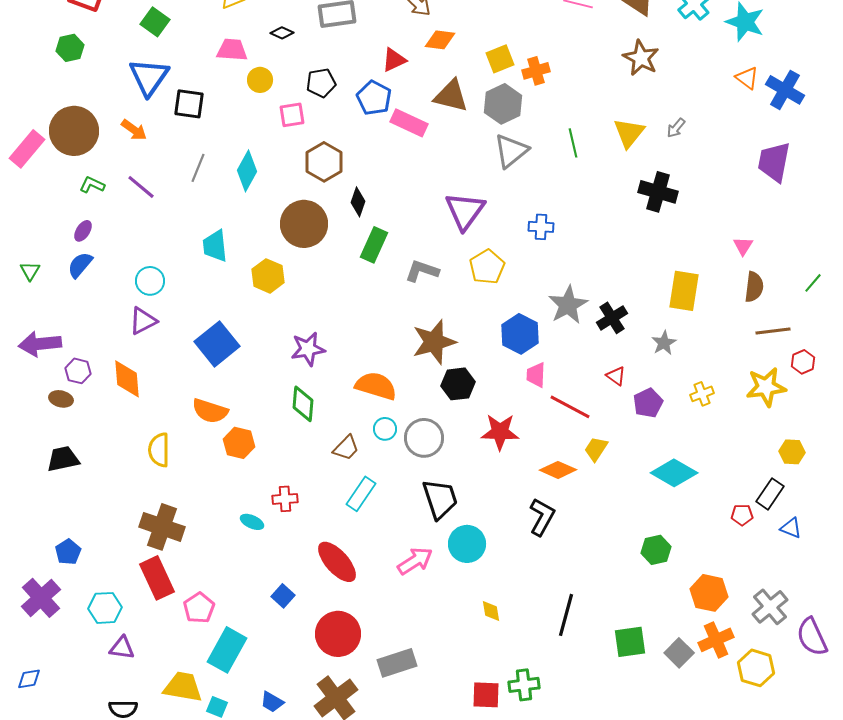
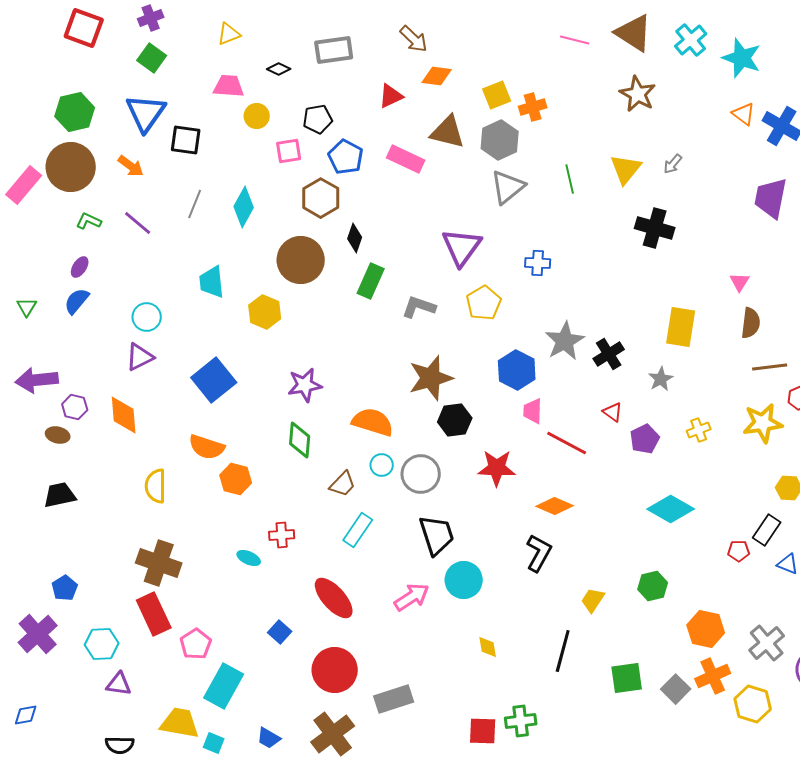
green hexagon: (70, 48) -> (75, 112), moved, size x1.4
blue pentagon: (374, 98) -> (346, 157), moved
yellow trapezoid: (596, 449) -> (593, 600), moved

